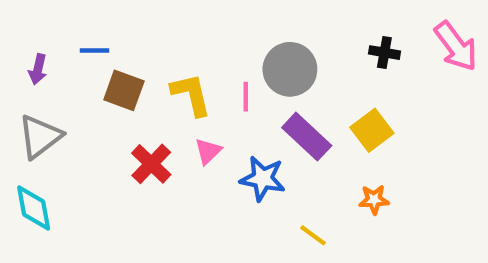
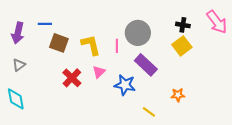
purple arrow: (38, 69) -> (18, 33), size x1.5
yellow square: (372, 130) -> (182, 46), moved
gray triangle: (40, 137) -> (19, 65), size x0.6

